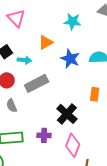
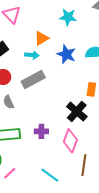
cyan arrow: (24, 60) -> (32, 55), moved
black cross: (67, 114) -> (77, 112), moved

